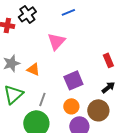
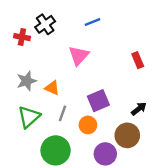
red rectangle: (108, 60) -> (138, 60), moved
gray line: (42, 99) -> (62, 113), moved
orange circle: (71, 106) -> (88, 125), moved

